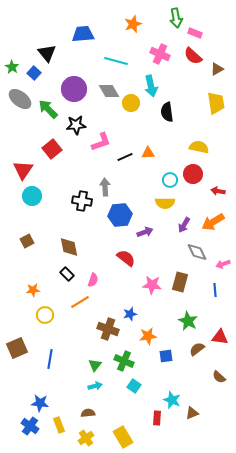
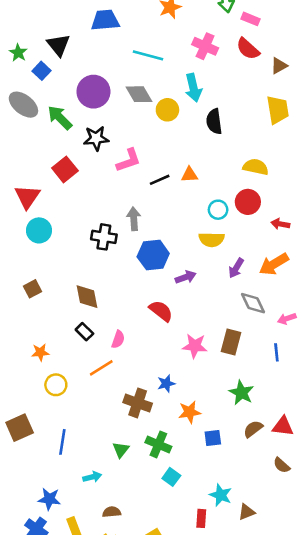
green star: (12, 67) -> (18, 53), moved
red triangle: (220, 337) -> (283, 426), moved
cyan arrow: (95, 386) -> (92, 477), moved

